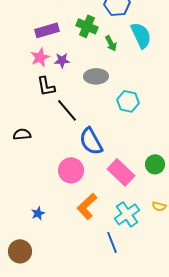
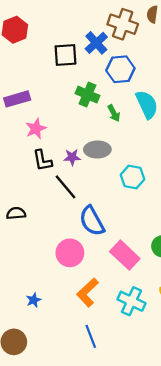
purple rectangle: (47, 30) -> (17, 99), moved
purple star: (62, 60) -> (72, 157), moved
cyan cross: (127, 214) -> (131, 301), turned -30
blue line: (112, 242) -> (91, 336), moved

